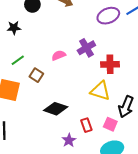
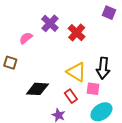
red cross: (110, 64) -> (77, 33), turned -30
yellow triangle: (100, 91) -> (76, 72), moved, turned 30

